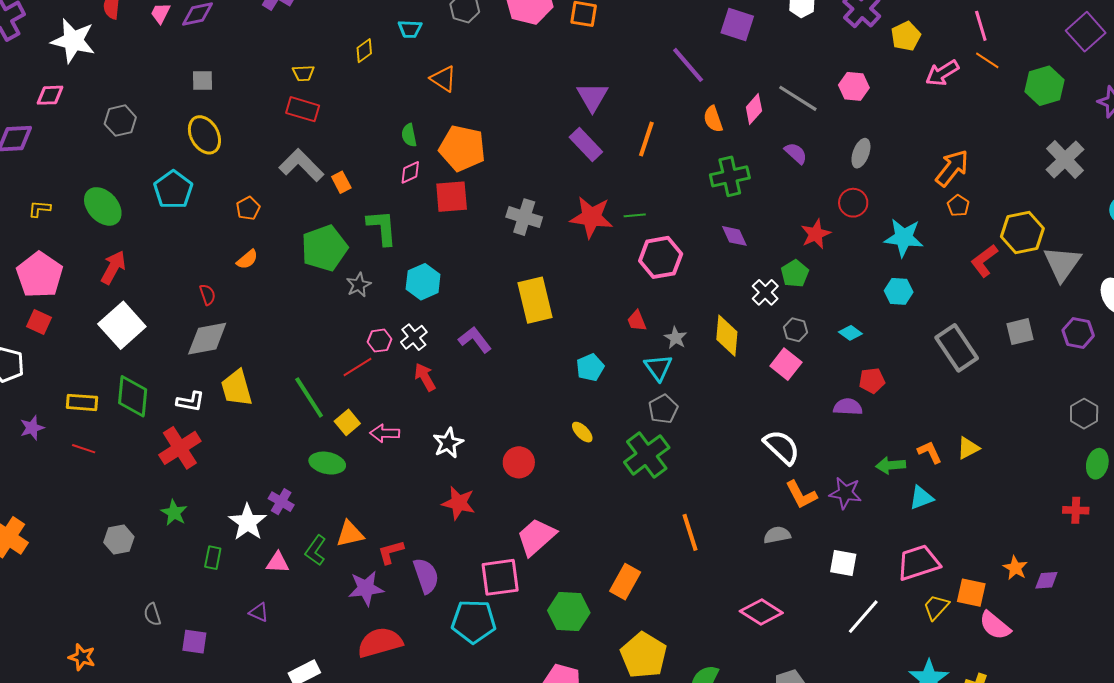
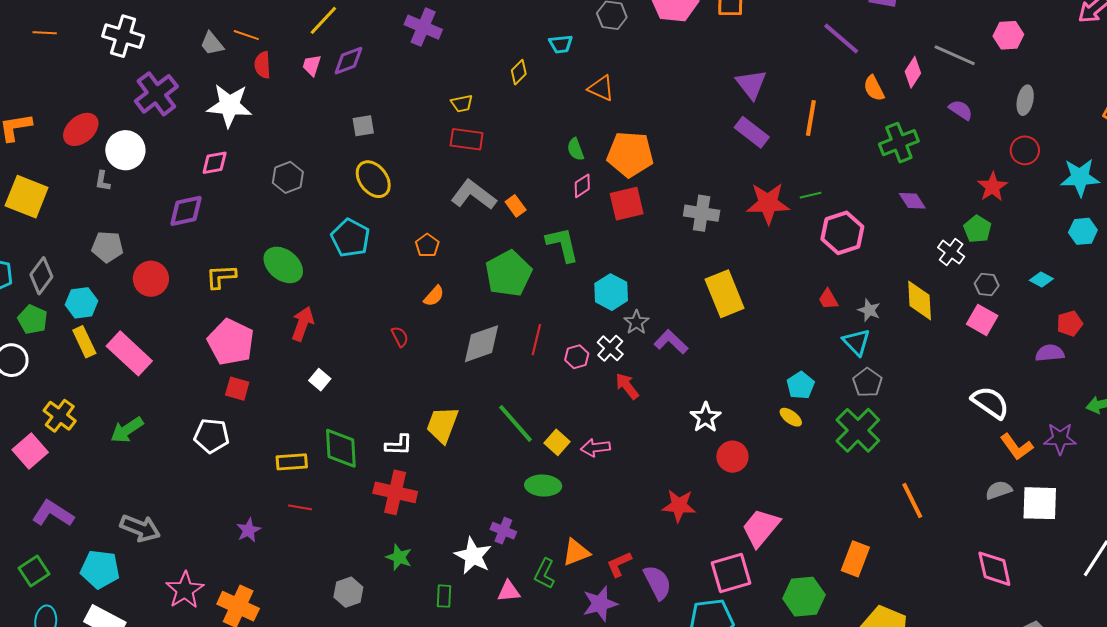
yellow L-shape: (39, 209) -> (221, 277), size x1.4
gray star: (359, 285) -> (636, 322), moved
white square: (122, 325) -> (320, 380), size x0.5
gray diamond: (207, 339) -> (482, 344), moved
red line: (357, 367) -> (536, 340), moved, turned -36
cyan pentagon: (590, 367) -> (800, 385), moved
yellow trapezoid: (237, 388) -> (442, 425), turned 45
purple star: (32, 428) -> (249, 530), moved
white star: (448, 443) -> (706, 417), moved
red cross: (180, 448) -> (395, 492), turned -36
white square: (843, 563) -> (1040, 503), moved, size x1.4
pink diamond: (761, 612) -> (994, 569), turned 54

